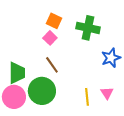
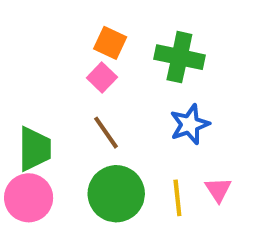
blue star: (111, 58) -> (190, 124), moved
green circle: (42, 91) -> (116, 194), moved

